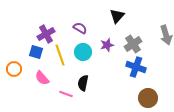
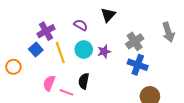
black triangle: (117, 16) -> (108, 15), moved
purple star: (107, 45) -> (104, 52), moved
blue square: (36, 52) -> (36, 49), turned 32
pink semicircle: (42, 78) -> (49, 83), moved, turned 63

